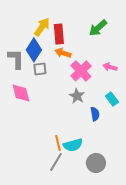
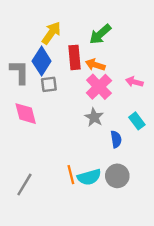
green arrow: (98, 28) -> (100, 34), moved
red rectangle: (59, 34) -> (75, 57), moved
orange arrow: (63, 53) -> (95, 65), moved
gray line: (56, 162) -> (24, 184), moved
gray circle: (96, 163) -> (117, 176), moved

